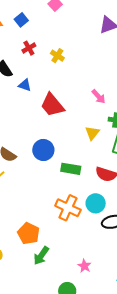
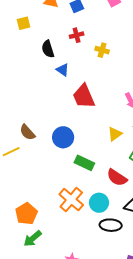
yellow cross: (57, 56) -> (102, 50), turned -32

